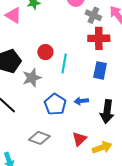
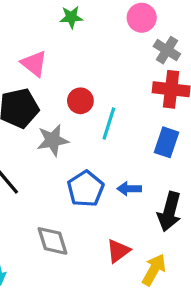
pink triangle: (13, 15) -> (34, 64), moved
gray diamond: (39, 138) -> (53, 241), turned 45
yellow arrow: (102, 147) -> (154, 270), turned -48

